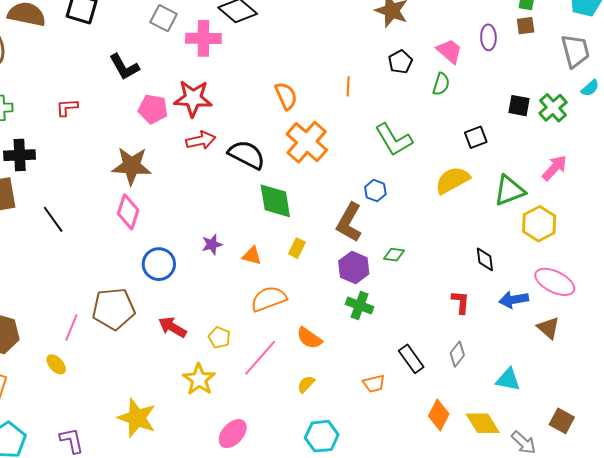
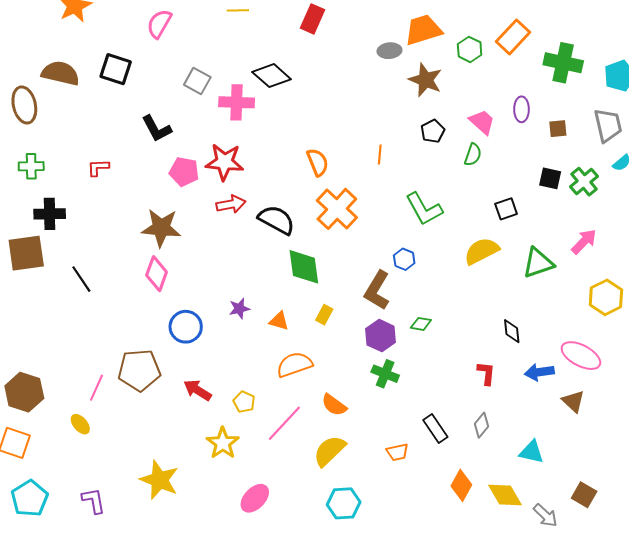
brown square: (526, 26) -> (558, 129), moved
yellow hexagon: (539, 224) -> (606, 297), moved
yellow semicircle: (306, 384) -> (329, 451), size x1.8

